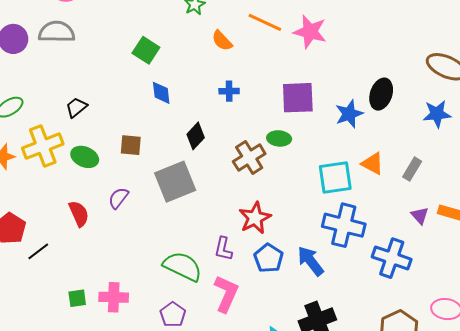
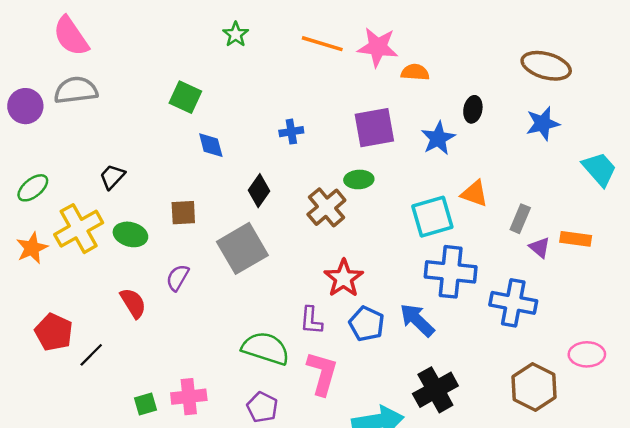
orange semicircle: (222, 41) -> (415, 72), moved, turned 145
black ellipse: (381, 94) -> (473, 109), size x0.7
gray rectangle: (412, 169) -> (520, 219), moved

